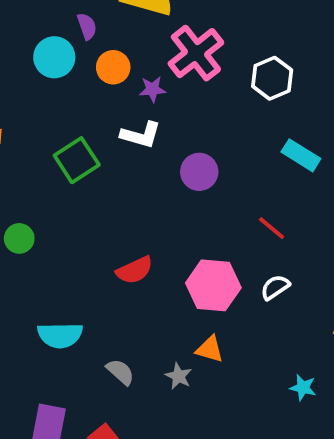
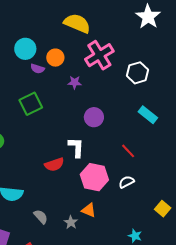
purple semicircle: (87, 26) -> (37, 69), moved, turned 120
purple star: (152, 89) -> (75, 82), moved
white L-shape: (141, 135) -> (76, 147), moved, turned -110

